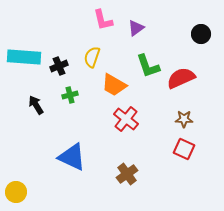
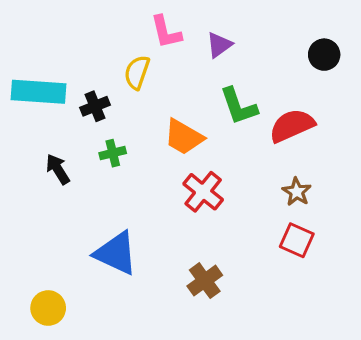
yellow semicircle: (92, 57) -> (137, 72), moved
brown star: (184, 119) -> (297, 192), turned 30
yellow circle: (16, 192) -> (48, 308), moved

